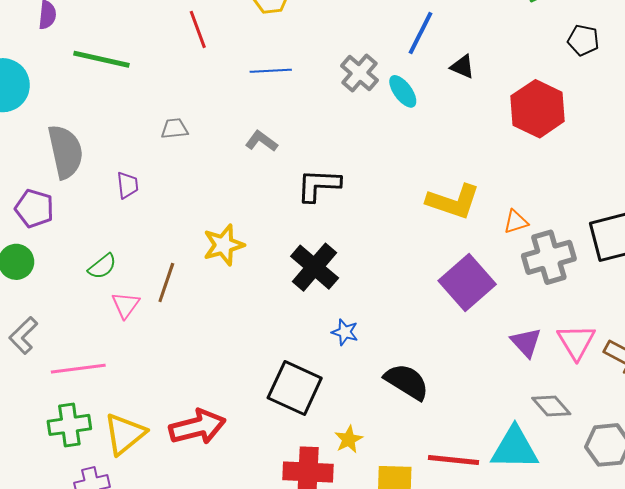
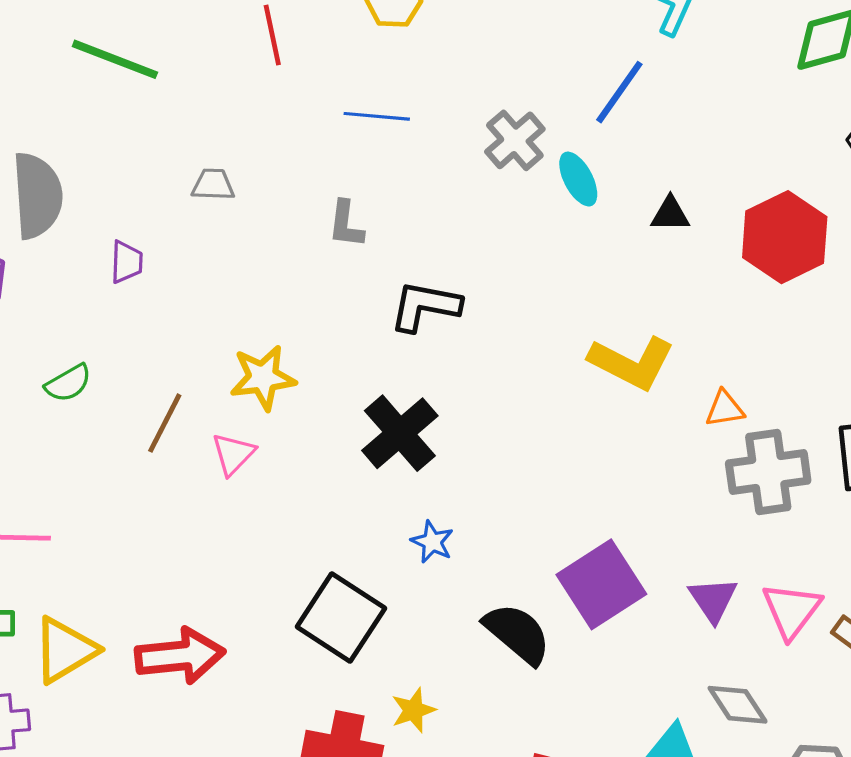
black triangle: (462, 67) -> (670, 214), moved, turned -32
gray L-shape: (261, 141) -> (346, 224), turned -128
purple square: (467, 282) -> (601, 584), moved
pink triangle: (126, 305) -> (233, 454), moved

